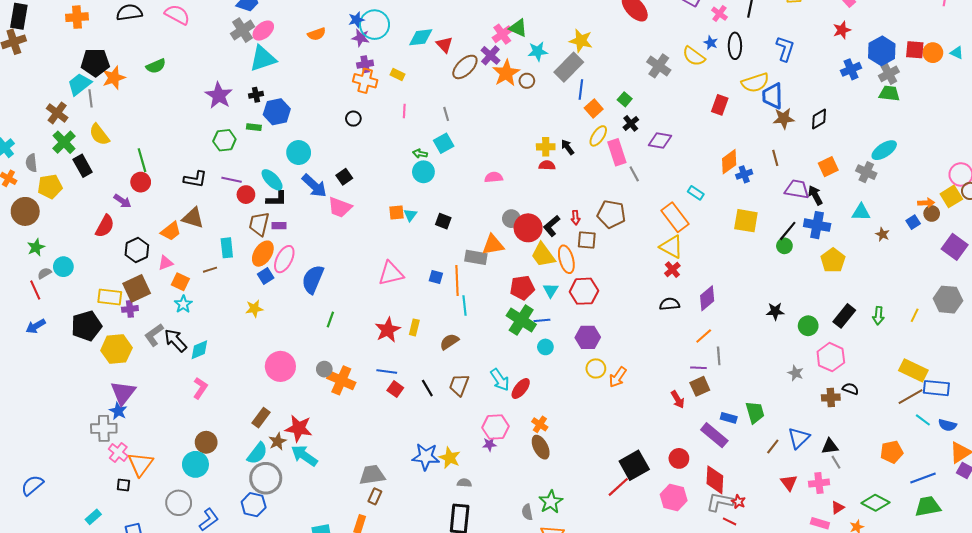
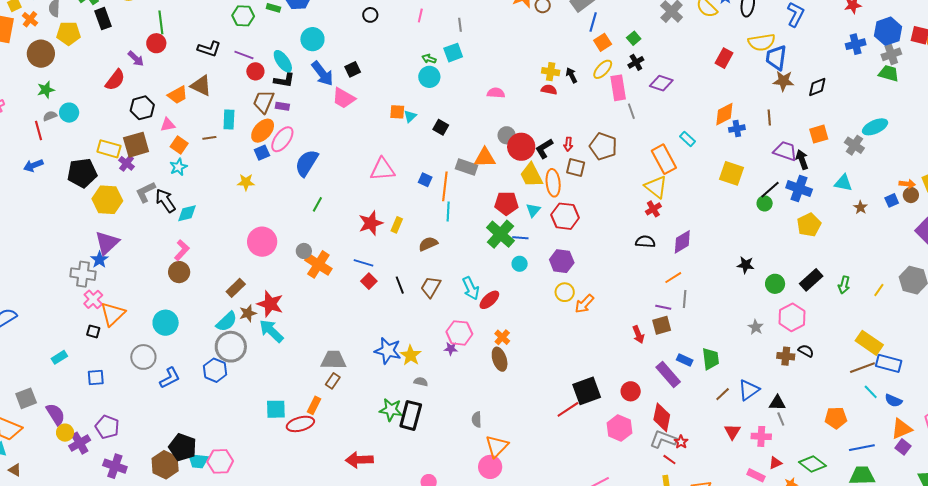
purple cross: (130, 309) -> (126, 163), turned 35
brown circle: (206, 442) -> (179, 272), moved
green star: (551, 502) -> (391, 410), moved, turned 30

